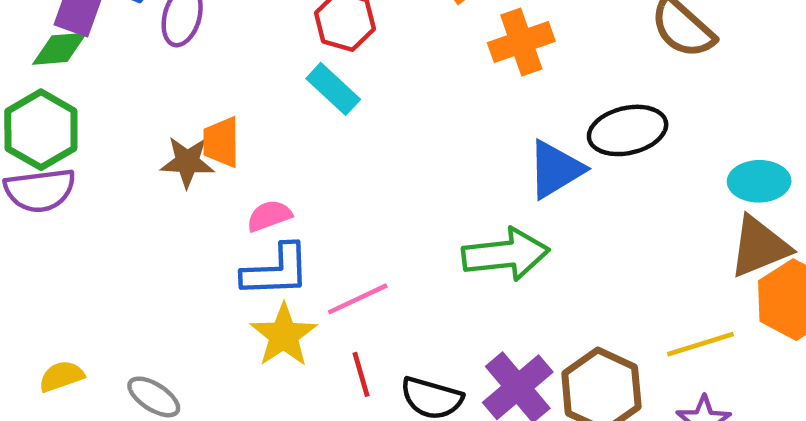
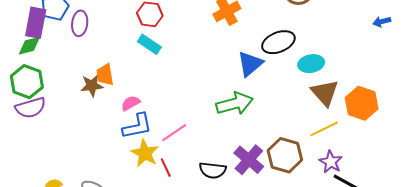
cyan ellipse: (759, 181) -> (311, 64), moved
brown triangle: (759, 247) -> (325, 93), moved, turned -40
red line: (361, 374) -> (166, 168), moved

